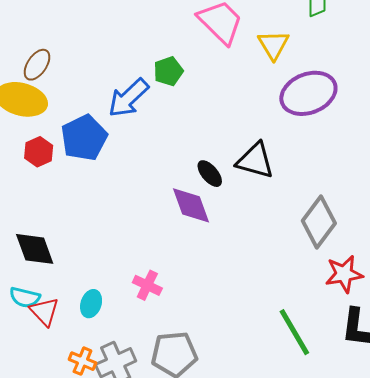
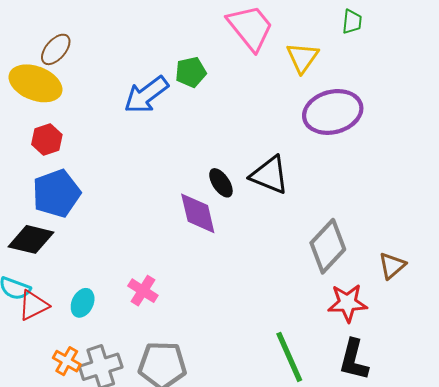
blue pentagon: (84, 138) -> (56, 193), moved
black diamond: (35, 249) -> (31, 239), turned -63
red triangle: (44, 312) -> (33, 305), turned 40

